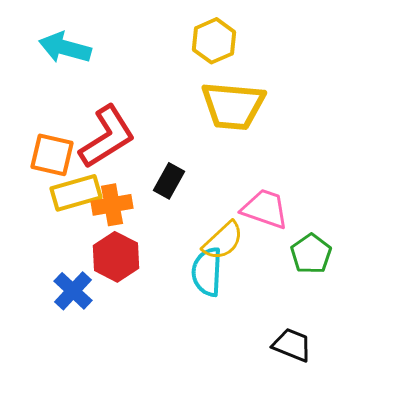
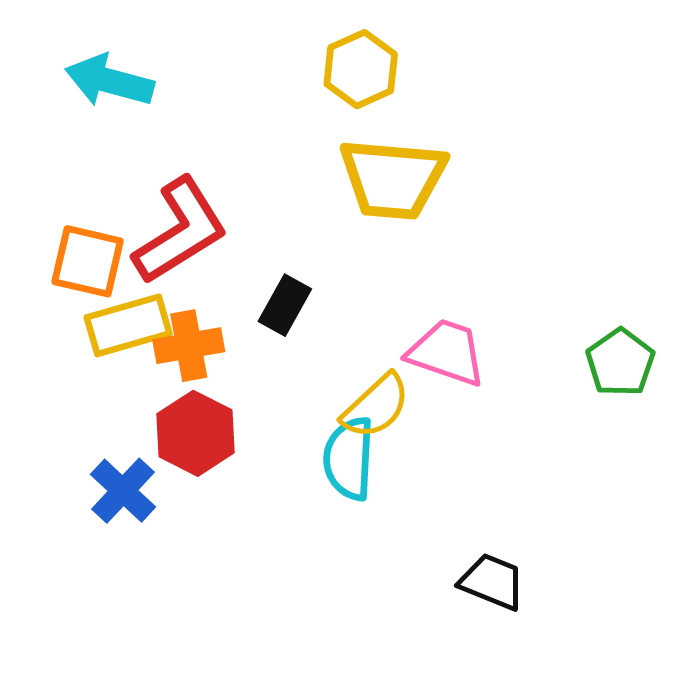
green pentagon: (311, 254) -> (620, 362), moved

